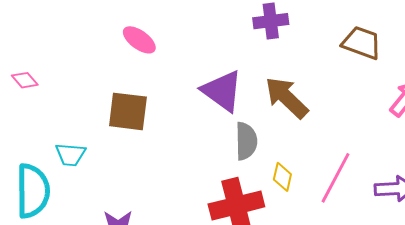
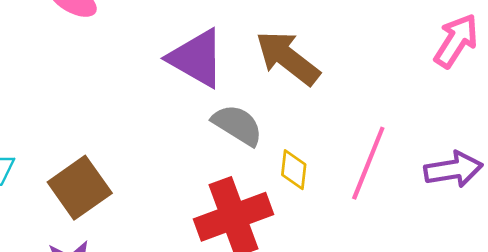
brown square: (128, 111) -> (80, 188), moved, turned -36
gray semicircle: (246, 141) -> (237, 125), turned -51

